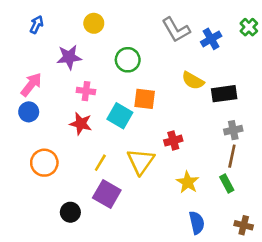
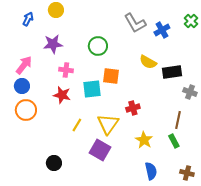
yellow circle: (94, 23) -> (56, 10), moved
cyan square: (120, 116) -> (92, 89), turned -36
gray cross: (233, 130) -> (190, 92), moved, turned 32
orange circle: (44, 163) -> (26, 110), moved
purple square: (107, 194) -> (100, 150), moved

